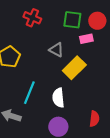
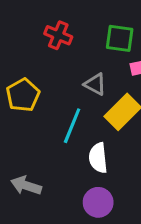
cyan line: (29, 93) -> (72, 126), moved

